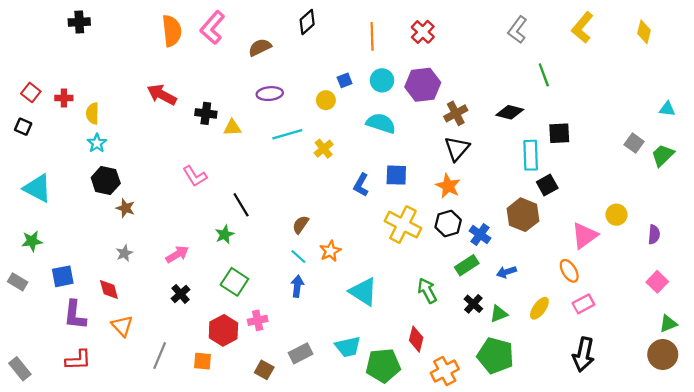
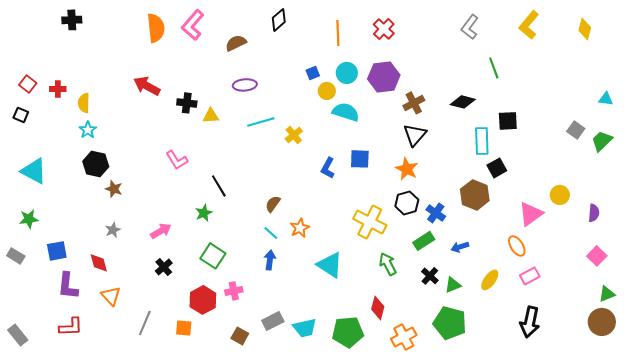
yellow circle: (326, 100) -> (327, 91), moved
yellow cross: (403, 225) -> (370, 222), moved
cyan trapezoid: (348, 347) -> (305, 328), moved

